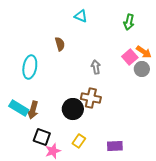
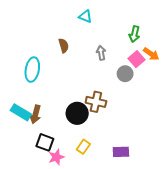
green arrow: (129, 22) -> (134, 34), moved
gray arrow: (96, 67) -> (101, 53), moved
gray circle: (142, 69) -> (125, 74), moved

